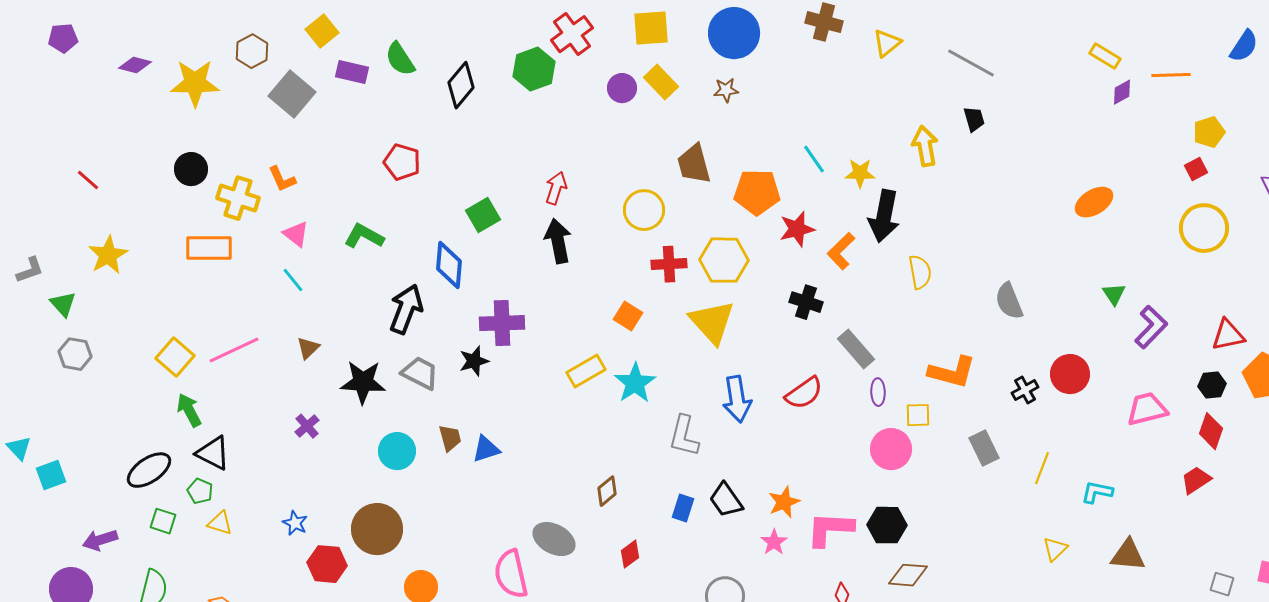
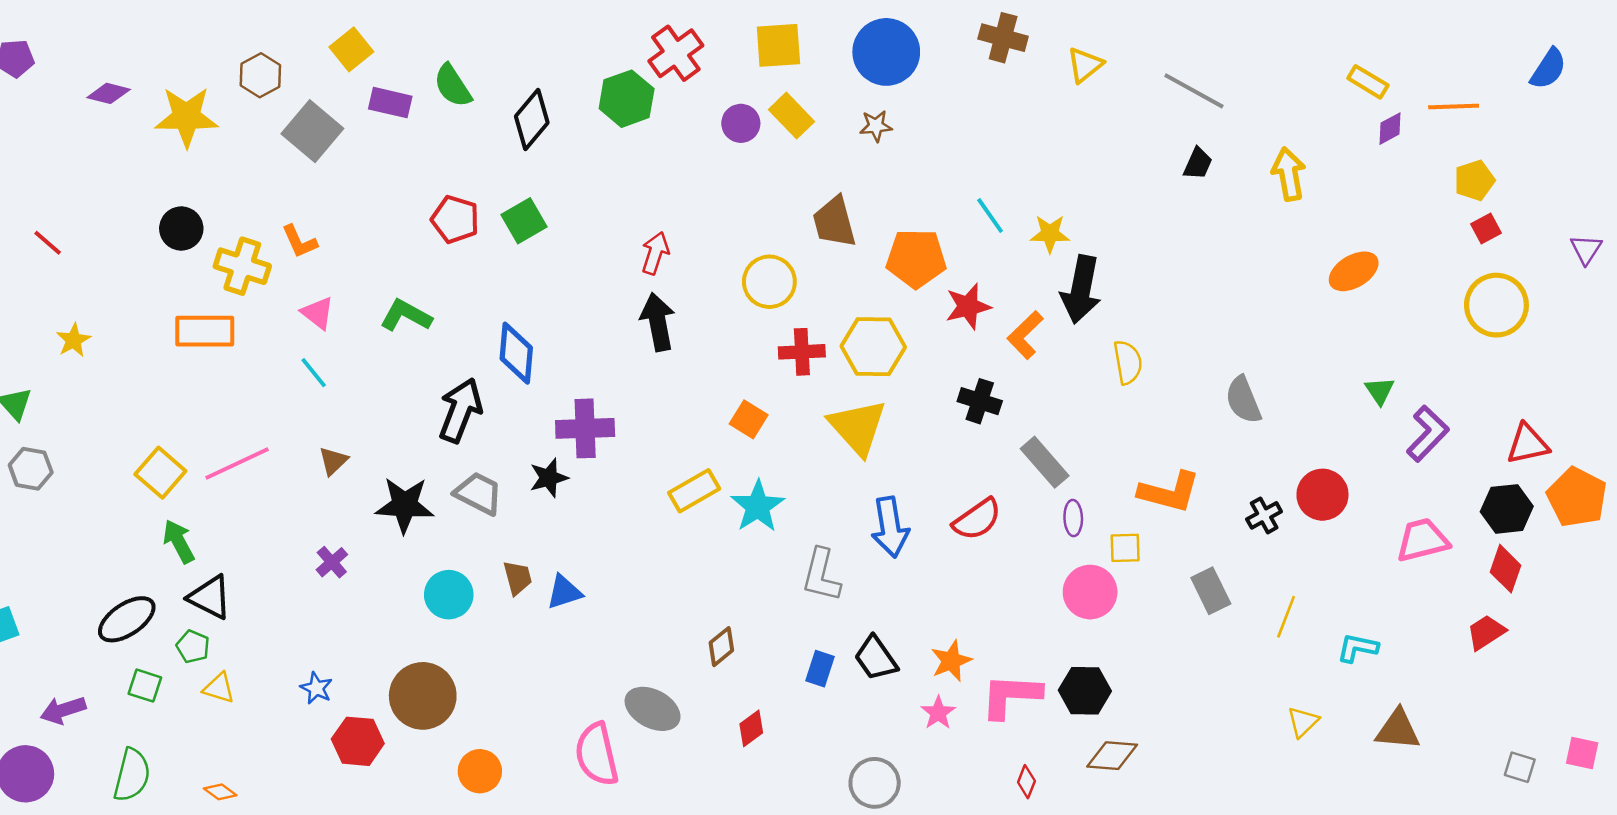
black trapezoid: (974, 119) -> (1198, 164), turned 40
yellow pentagon: (1209, 132) -> (1474, 180), moved
yellow arrow: (925, 146) -> (1289, 174), moved
green square: (483, 215) -> (524, 221), moved
yellow star: (108, 255) -> (74, 340), size x0.7
black hexagon: (1212, 385) -> (1507, 509), size x1.4

